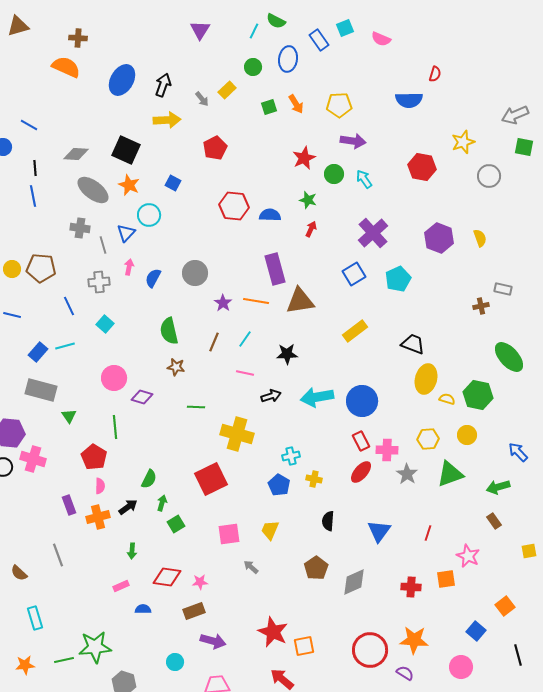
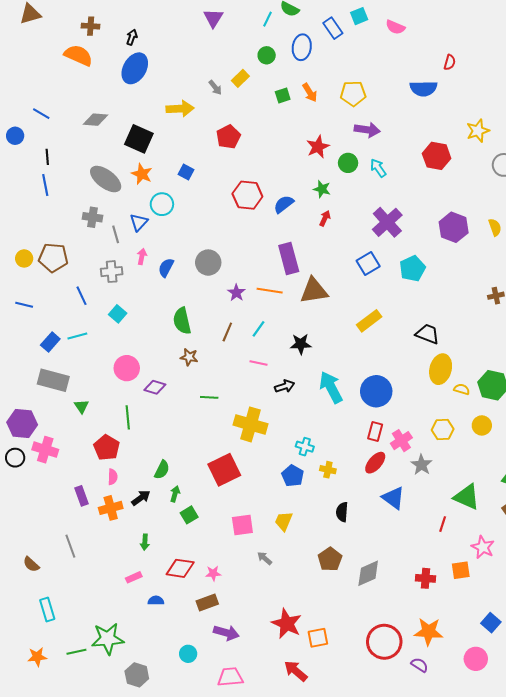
black arrow: (163, 85) -> (132, 37), moved, size x0.7
gray diamond: (76, 154) -> (96, 120), moved
blue semicircle: (270, 215) -> (284, 204), turned -40
cyan arrow: (317, 397) -> (331, 387), turned 72
red rectangle: (361, 441) -> (375, 431), turned 42
pink cross: (387, 450) -> (401, 441), turned -35
cyan cross: (291, 456) -> (305, 447), turned 30
green triangle: (450, 474) -> (467, 497), moved, turned 44
blue triangle: (379, 531) -> (393, 498), moved, turned -30

